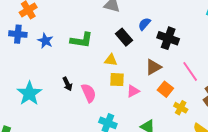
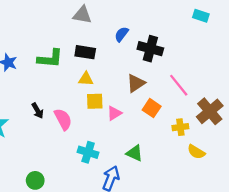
black rectangle: (124, 37) -> (85, 52), moved, turned -36
yellow cross: (181, 108) -> (180, 127), moved, turned -32

